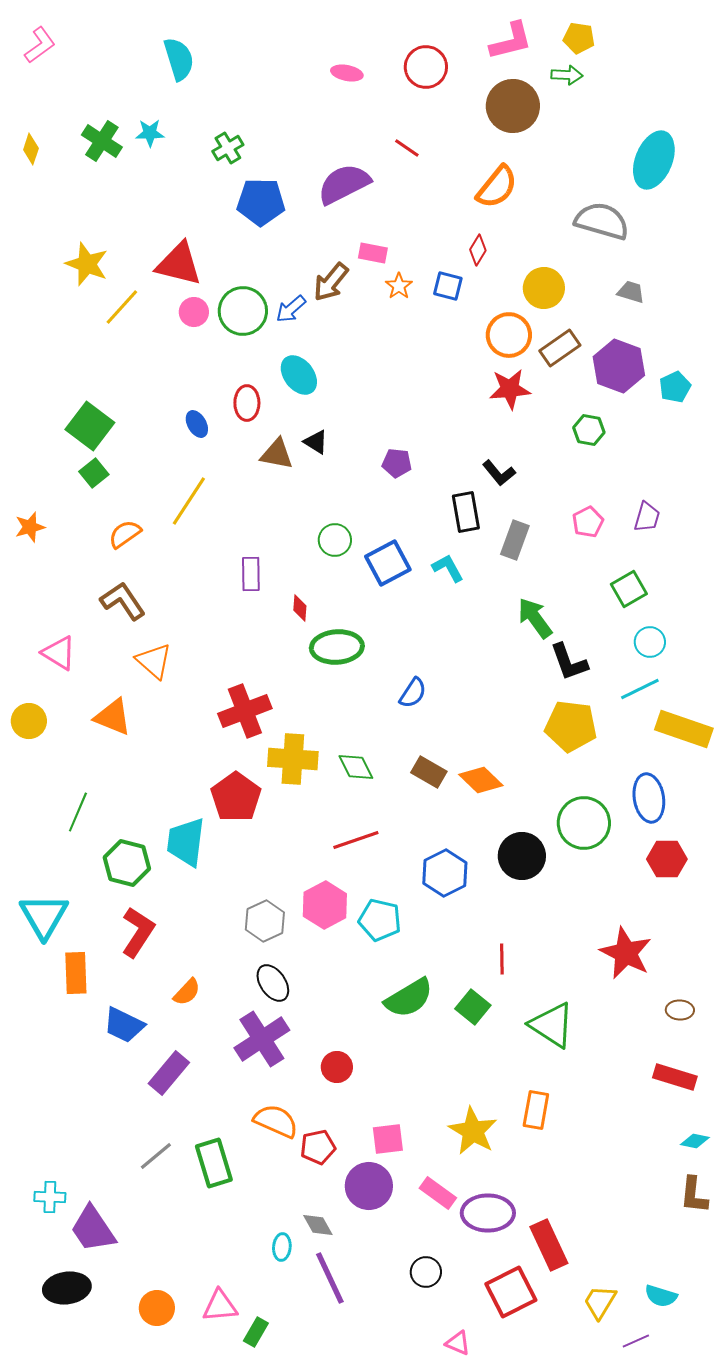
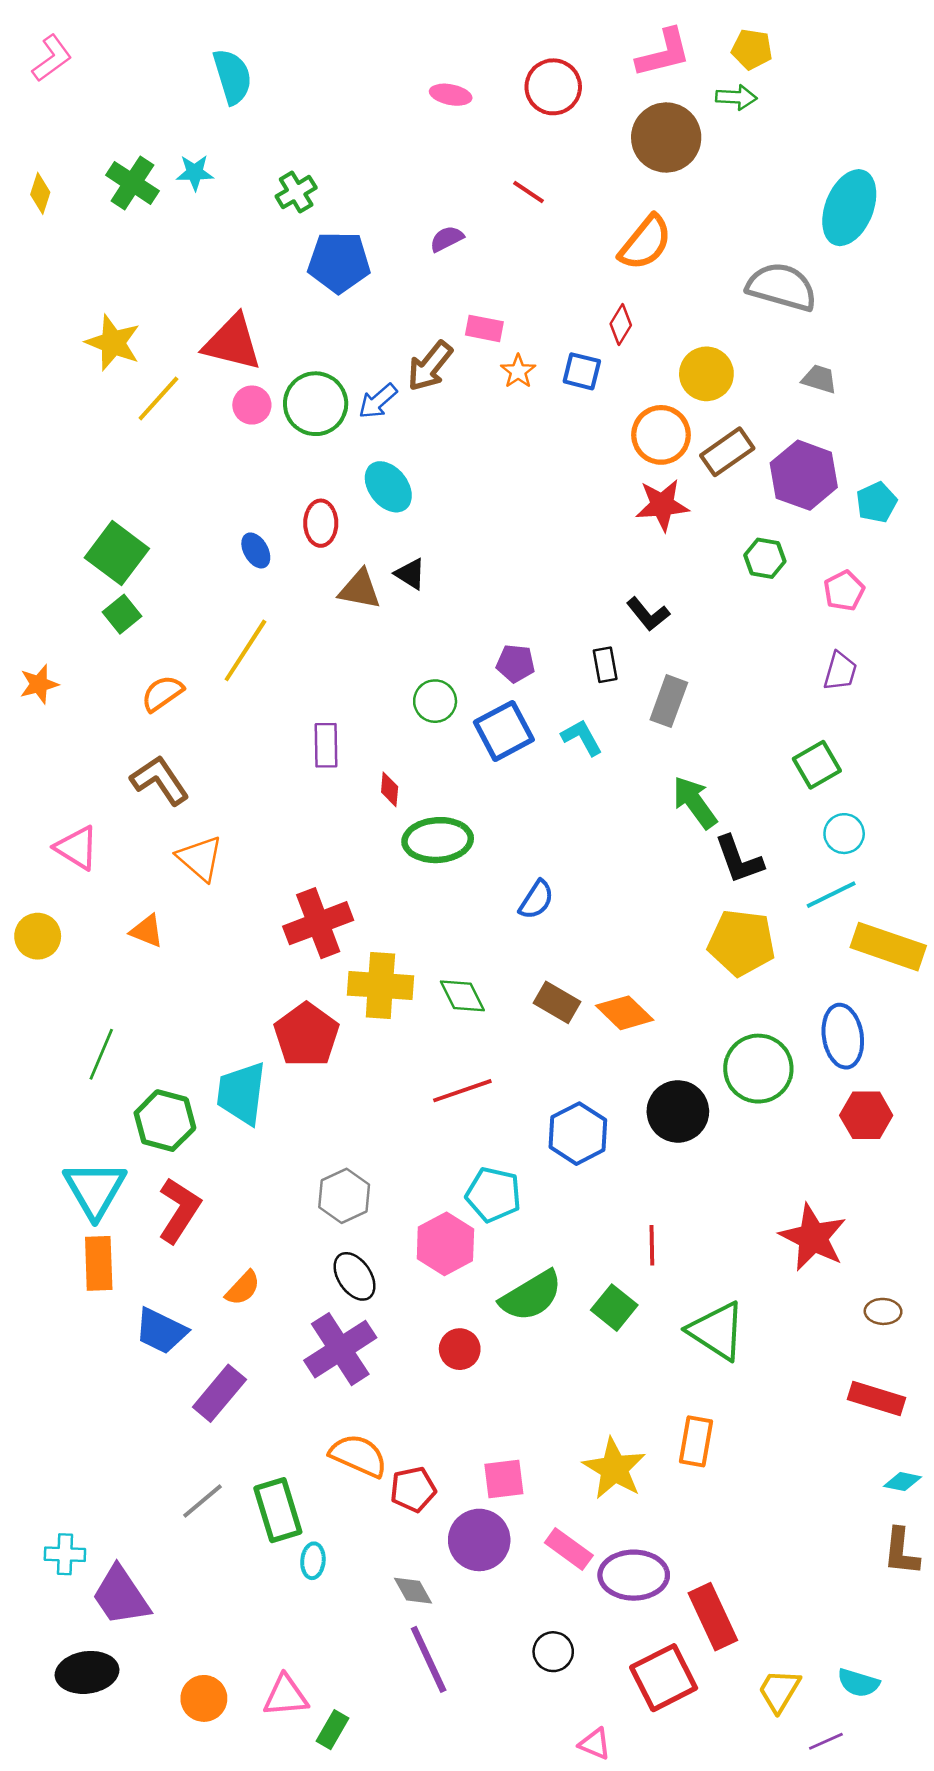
purple semicircle: (344, 184) -> (447, 239), size x0.5
purple pentagon: (397, 463) -> (516, 663), moved
black rectangle: (466, 512) -> (605, 665), size x0.7
pink pentagon: (588, 522) -> (844, 591), moved
orange triangle: (113, 717) -> (147, 931), size x0.7
pink hexagon: (325, 905) -> (445, 1244), moved
cyan triangle: (44, 916) -> (95, 1189), moved
red circle: (337, 1067) -> (460, 1349), moved
cyan ellipse: (282, 1247) -> (313, 1561), moved

